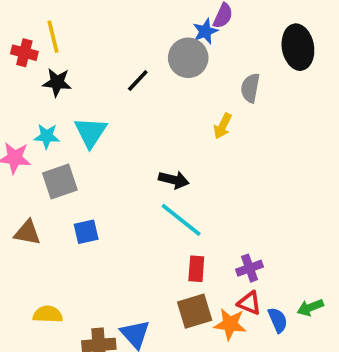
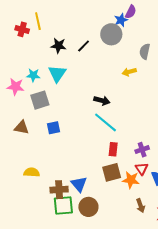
black star: (57, 82) -> (59, 46), moved
yellow arrow: (223, 126) -> (129, 72), turned 48
red triangle: (249, 303) -> (142, 169), turned 32

